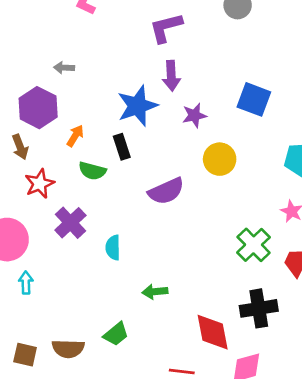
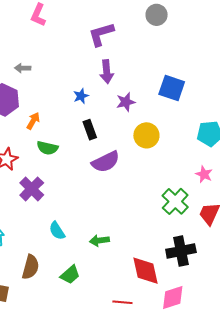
blue star: (137, 106) -> (81, 96), size x0.5
black rectangle: (122, 147) -> (90, 130), moved
cyan semicircle: (113, 248) -> (57, 231), moved, turned -30
brown semicircle: (68, 349) -> (31, 267), moved, turned -75

